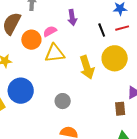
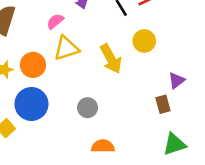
orange circle: (31, 40) -> (33, 65), moved
yellow circle: (115, 58) -> (144, 41), size x0.7

